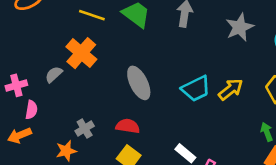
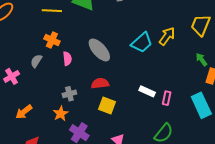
orange cross: (81, 53) -> (52, 40), size x0.7
pink semicircle: (31, 110) -> (67, 59), moved
gray cross: (85, 129) -> (69, 94), turned 32

